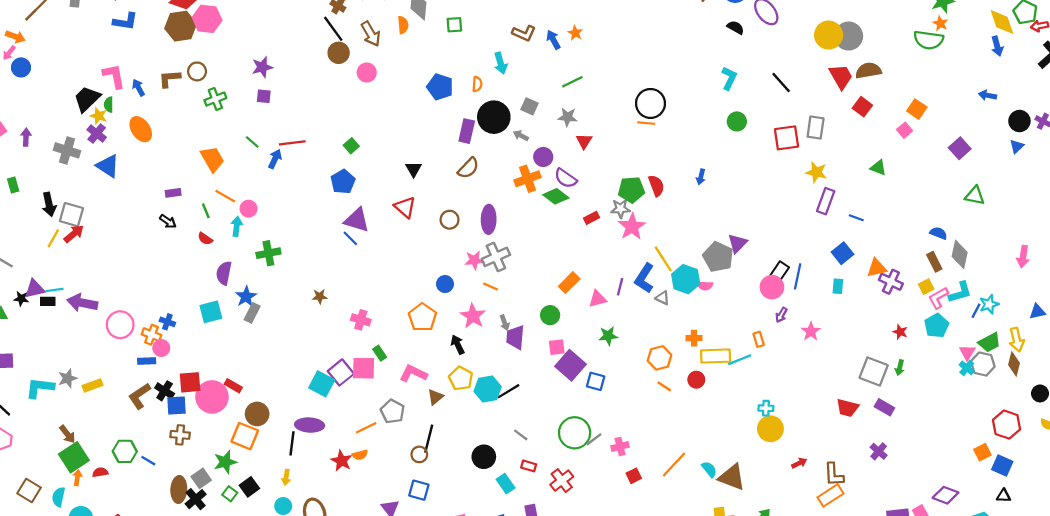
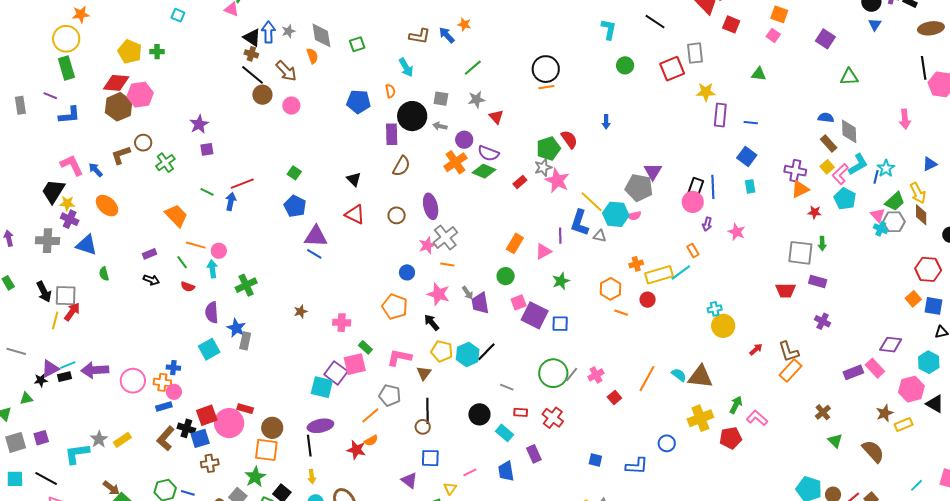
green semicircle: (109, 105) -> (104, 274), moved
orange triangle: (877, 268) -> (800, 189), moved

